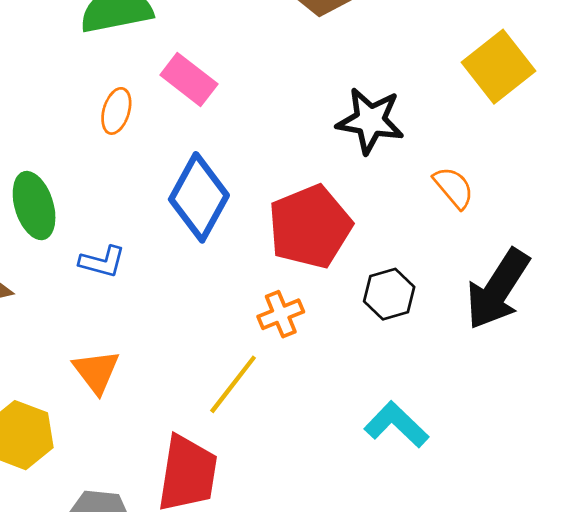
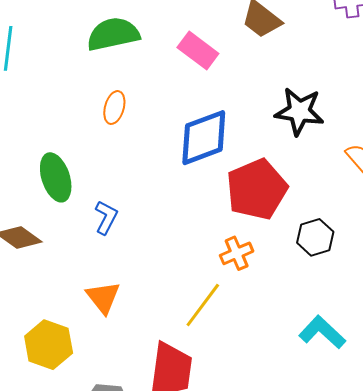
pink rectangle: (189, 80) -> (198, 51), moved
blue diamond: (199, 197) -> (204, 138), moved, turned 42
blue L-shape: (102, 262) -> (106, 217), turned -76

